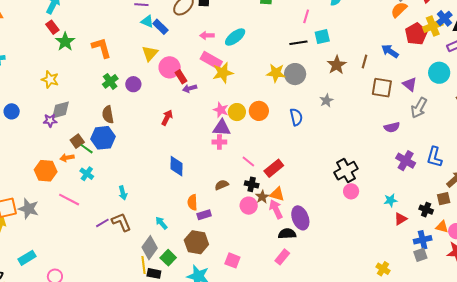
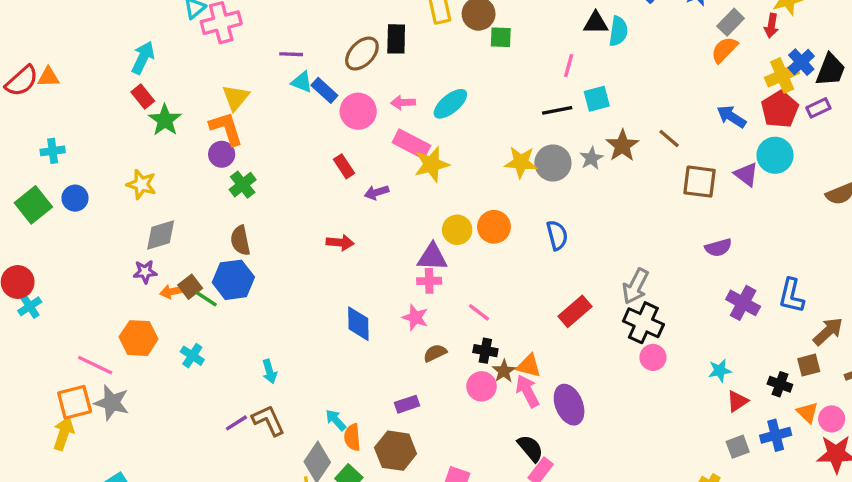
red pentagon: (416, 34) -> (780, 109), moved
blue arrow: (390, 51) -> (731, 117), moved
yellow triangle: (150, 53) -> (236, 97), moved
brown line: (365, 61) -> (669, 138), turned -64
pink circle: (170, 67) -> (358, 111), moved
cyan circle: (439, 73) -> (775, 155), moved
red rectangle: (181, 77) -> (344, 166), moved
purple circle: (133, 84) -> (222, 154), moved
gray star: (326, 100) -> (591, 158), moved
gray arrow: (419, 108) -> (635, 286), moved
pink star: (221, 110) -> (415, 317), moved
blue circle: (12, 111) -> (75, 198), moved
red arrow: (167, 118) -> (340, 243), turned 70
purple star: (50, 120) -> (145, 272), moved
orange arrow: (67, 158) -> (172, 292), moved
red rectangle: (274, 168) -> (575, 311), moved
black cross: (346, 171) -> (643, 323), turned -35
cyan cross: (87, 174) -> (192, 356), moved
pink line: (69, 200) -> (95, 365), moved
orange semicircle: (192, 202) -> (352, 437), moved
orange triangle: (442, 227) -> (808, 412), turned 32
black semicircle: (287, 234) -> (530, 448), moved, turned 54
gray square: (420, 255) -> (738, 447), moved

